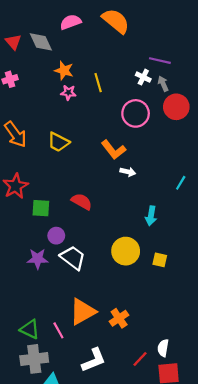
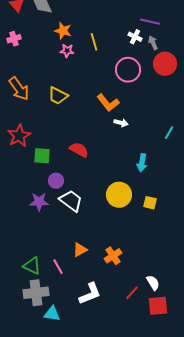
orange triangle: (83, 312) -> (80, 250), size x0.6
white semicircle: (163, 348) -> (153, 283), turned 140

